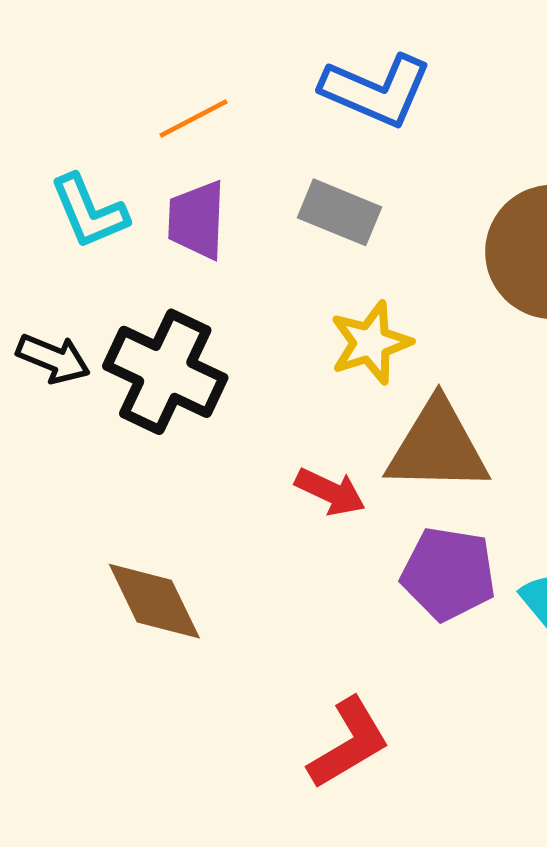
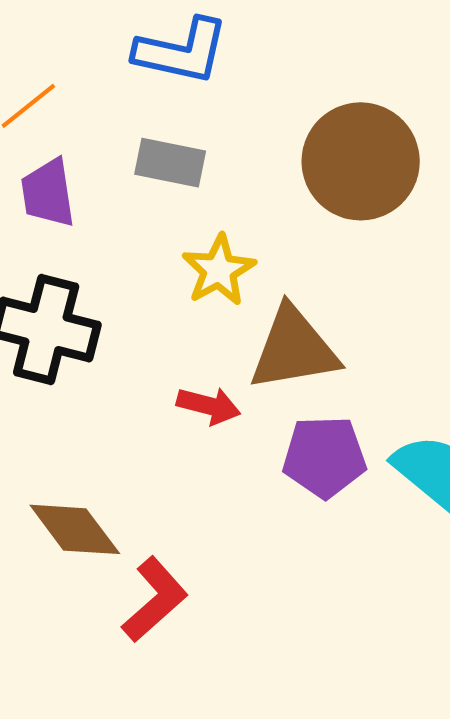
red L-shape: (349, 743) -> (155, 599), moved

